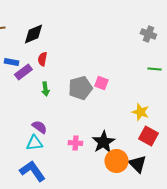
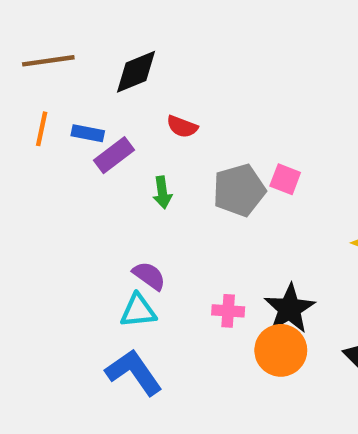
red semicircle: (42, 59) -> (182, 127), moved, turned -80
orange circle: (116, 161) -> (281, 350), moved

